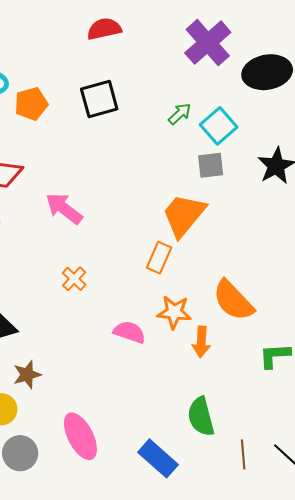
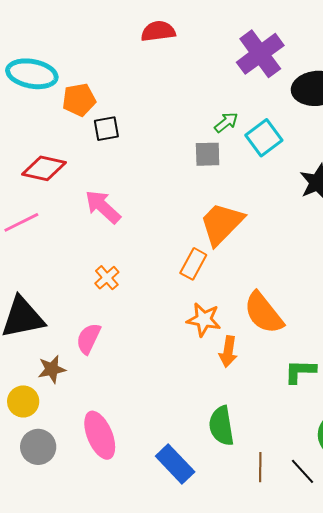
black square: (99, 99) -> (106, 129), moved, size x0.7
gray square: (211, 165) -> (208, 154), moved
pink semicircle: (129, 332) -> (88, 339), moved, turned -88

